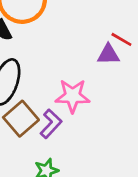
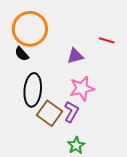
purple triangle: (108, 54) -> (75, 56), moved

